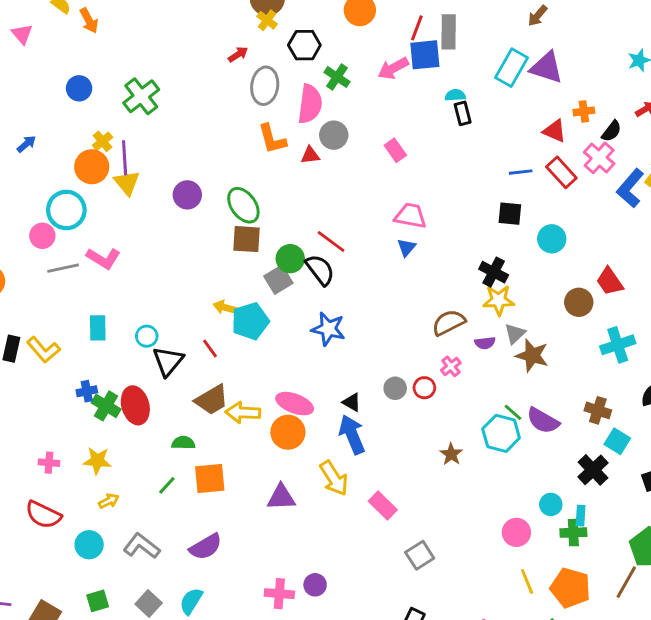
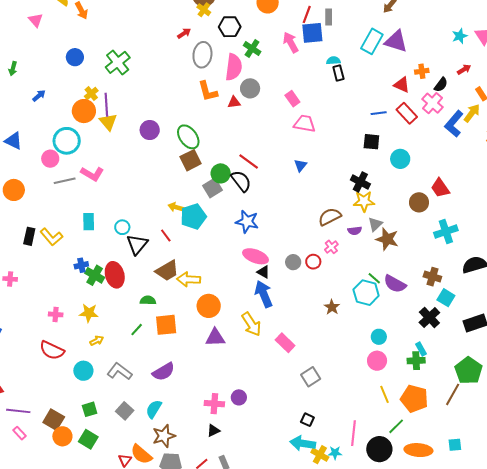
gray rectangle: (449, 32) -> (329, 17), size x0.7
pink arrow: (393, 68) -> (291, 42), turned 90
pink trapezoid: (410, 216) -> (305, 124), moved
brown square: (247, 239) -> (191, 160), turned -30
pink ellipse: (295, 404) -> (255, 256), moved
orange circle: (288, 432) -> (209, 306), moved
cyan circle: (551, 504) -> (379, 337), moved
cyan rectangle: (581, 516) -> (421, 349), turned -32

